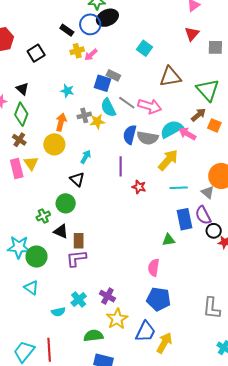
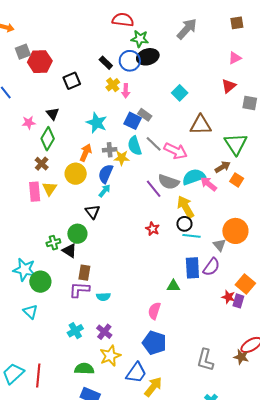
yellow cross: (77, 51) -> (113, 85), turned -32
pink arrow: (91, 55) -> (126, 91), turned -56
cyan star: (67, 91) -> (97, 123), size x1.5
blue semicircle: (130, 135) -> (106, 174), moved
yellow arrow: (168, 160) -> (186, 207), turned -80
purple line: (121, 166) -> (154, 189), moved, turned -48
purple semicircle: (203, 215) -> (211, 267), turned -126
black triangle: (61, 231) -> (69, 251), moved
black circle: (214, 231) -> (184, 224), moved
cyan semicircle: (58, 312) -> (103, 297), moved

